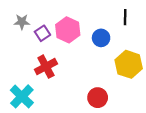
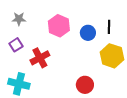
black line: (125, 17) -> (109, 27), moved
purple square: (42, 33) -> (16, 45), moved
cyan cross: (22, 96) -> (19, 84), turned -30

